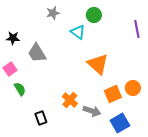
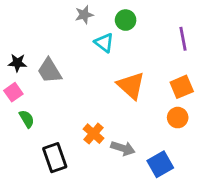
gray star: (53, 13) -> (84, 15), moved
black star: (13, 38) -> (17, 63), moved
orange square: (113, 94) -> (182, 87), moved
black rectangle: (41, 118) -> (55, 158), size x1.5

